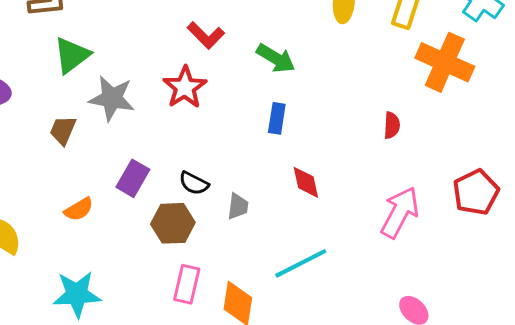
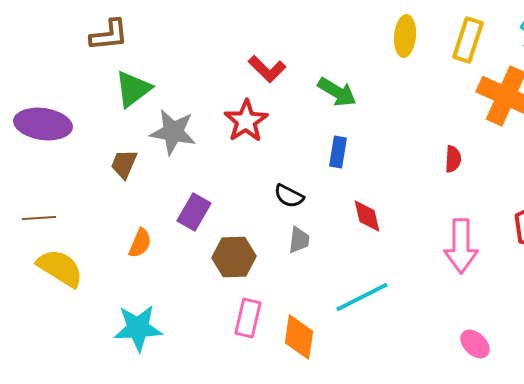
black semicircle: (194, 183) -> (289, 196), moved
orange semicircle: (79, 209) -> (140, 243), turned -36
pink arrow: (400, 212) -> (461, 246), turned 152

